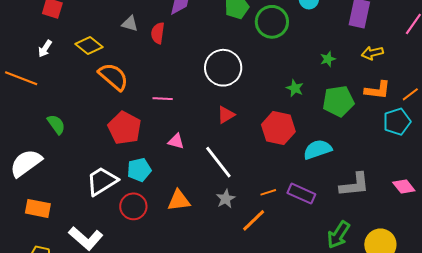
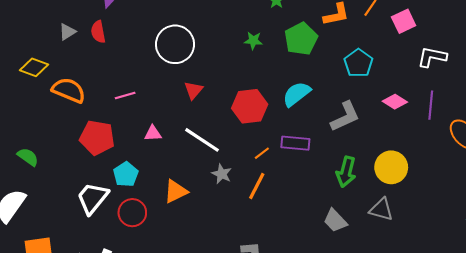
gray triangle: (130, 24) -> (67, 32), turned -30
cyan pentagon: (397, 122) -> (358, 63), moved
red hexagon: (278, 128) -> (250, 106), moved

